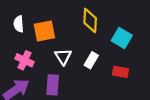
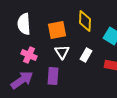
white semicircle: (19, 24) -> (24, 24), size x1.5
orange square: (44, 31) -> (57, 30), moved

